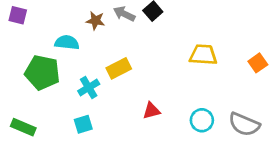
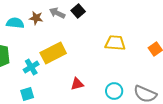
cyan semicircle: (67, 42) -> (15, 23), moved
yellow rectangle: (119, 68) -> (53, 53), size x1.4

